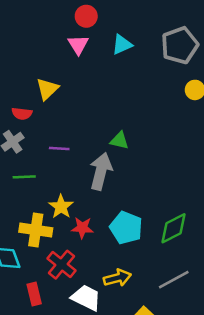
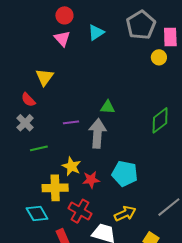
red semicircle: (22, 114) -> (28, 100), turned 49
purple line: (59, 149) -> (71, 122), moved
green diamond: (174, 228) -> (160, 120), moved

